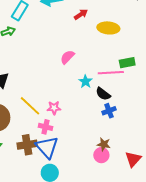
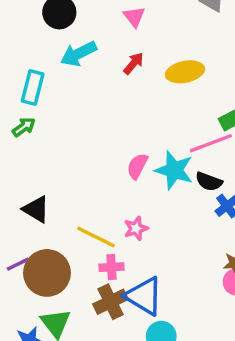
pink semicircle: (67, 57) -> (137, 166), moved
cyan star: (85, 82) -> (174, 170), size x1.6
pink cross: (45, 127) -> (111, 267), moved

